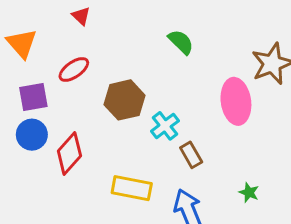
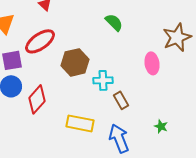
red ellipse: (74, 69) -> (40, 41), size x1.4
pink ellipse: (236, 101) -> (152, 63), size x0.7
cyan cross: (165, 126) -> (103, 80), turned 36

